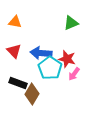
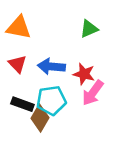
orange triangle: (15, 22) -> (19, 28), size x1.5
cyan pentagon: (50, 68) -> (51, 100), moved, turned 30
pink arrow: (74, 74) -> (93, 93), size x1.5

